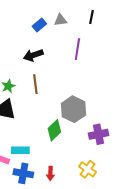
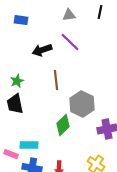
blue rectangle: (39, 25) -> (21, 20), moved, turned 48
purple line: (77, 49) -> (70, 42), moved, turned -55
brown line: (35, 84) -> (56, 80), moved

